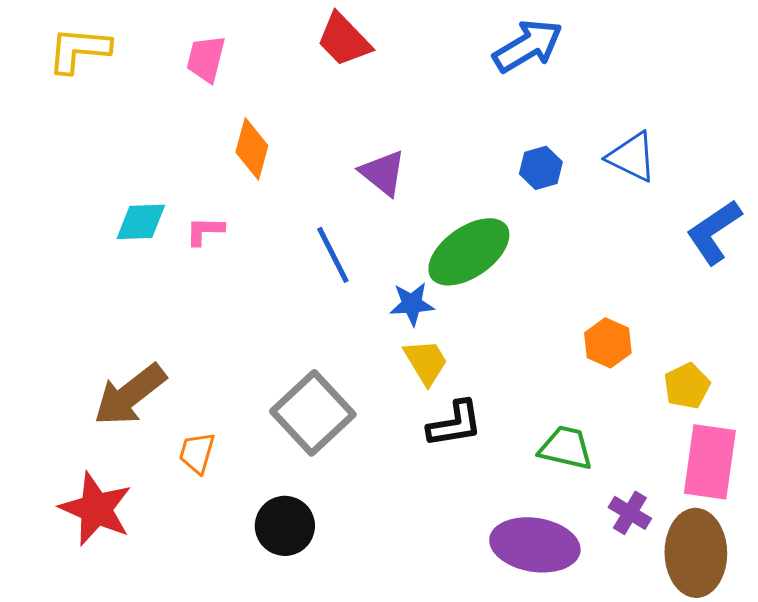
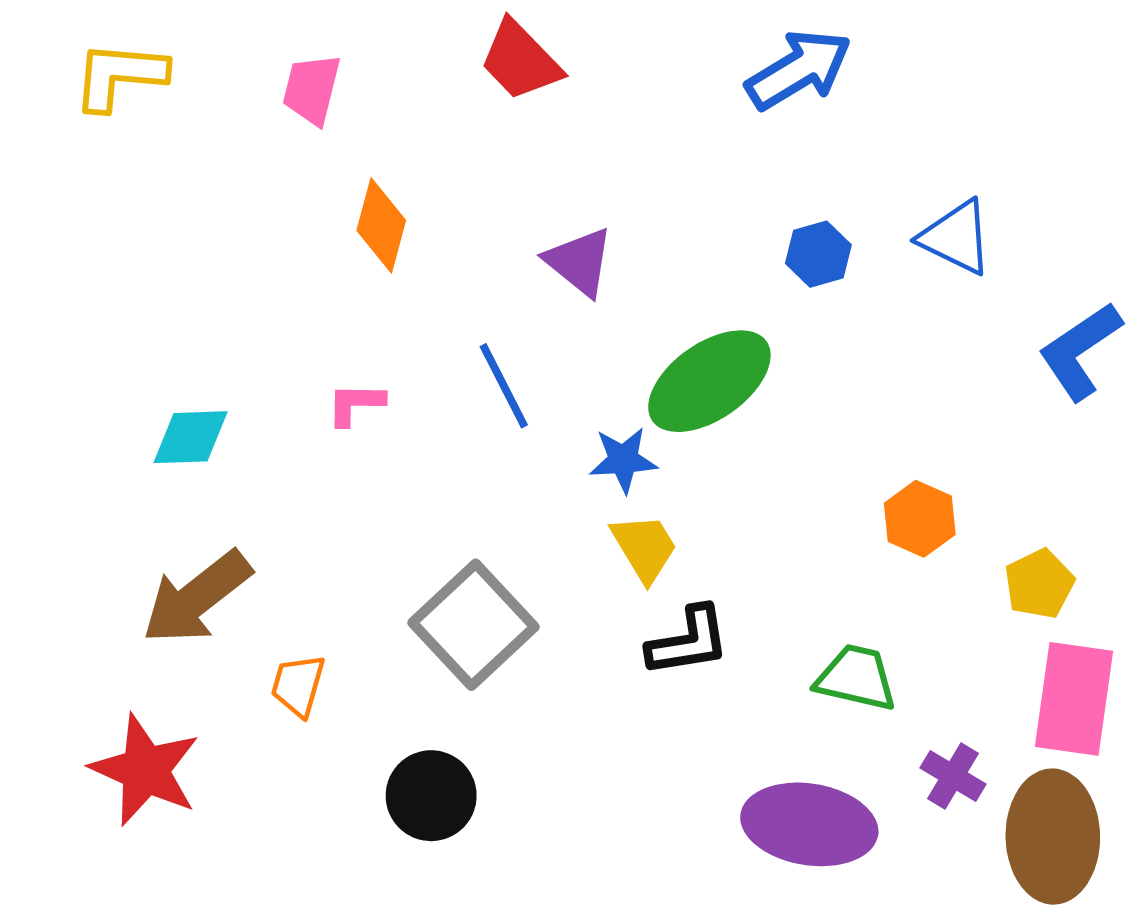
cyan diamond: (141, 222) -> (191, 437), moved
pink L-shape: (205, 231) -> (355, 404), moved

